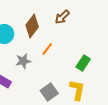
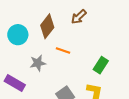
orange line: (47, 49) -> (63, 50), turned 72

